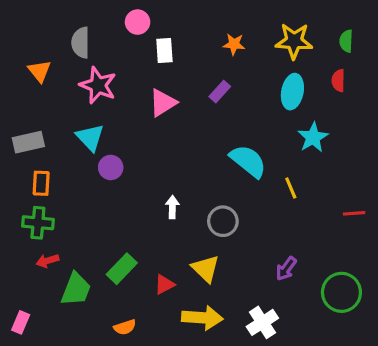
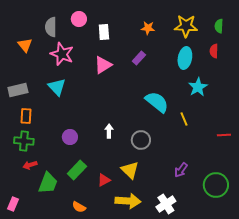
pink circle: (138, 22) -> (79, 19), moved
purple circle: (111, 167) -> (70, 137), moved
orange semicircle: (125, 327) -> (79, 207), turned 48

